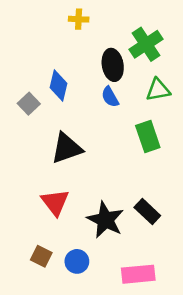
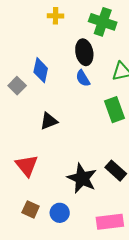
green cross: (146, 44) -> (103, 22), moved, turned -36
black triangle: (67, 148) -> (49, 121), size x0.7
red triangle: (55, 202) -> (27, 165), moved

